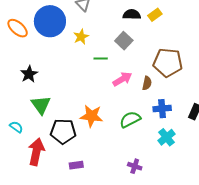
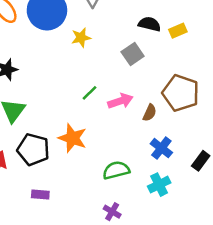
green line: (101, 58) -> (90, 93), moved, turned -56
blue cross: (162, 109) -> (161, 148), turned 30
green semicircle: (130, 119) -> (116, 170), moved

